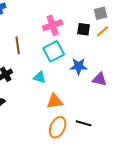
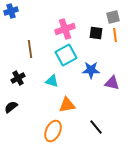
orange line: (103, 31) -> (115, 35), turned -56
black line: (84, 123) -> (96, 127), turned 35
orange ellipse: (58, 127) -> (53, 131), moved

